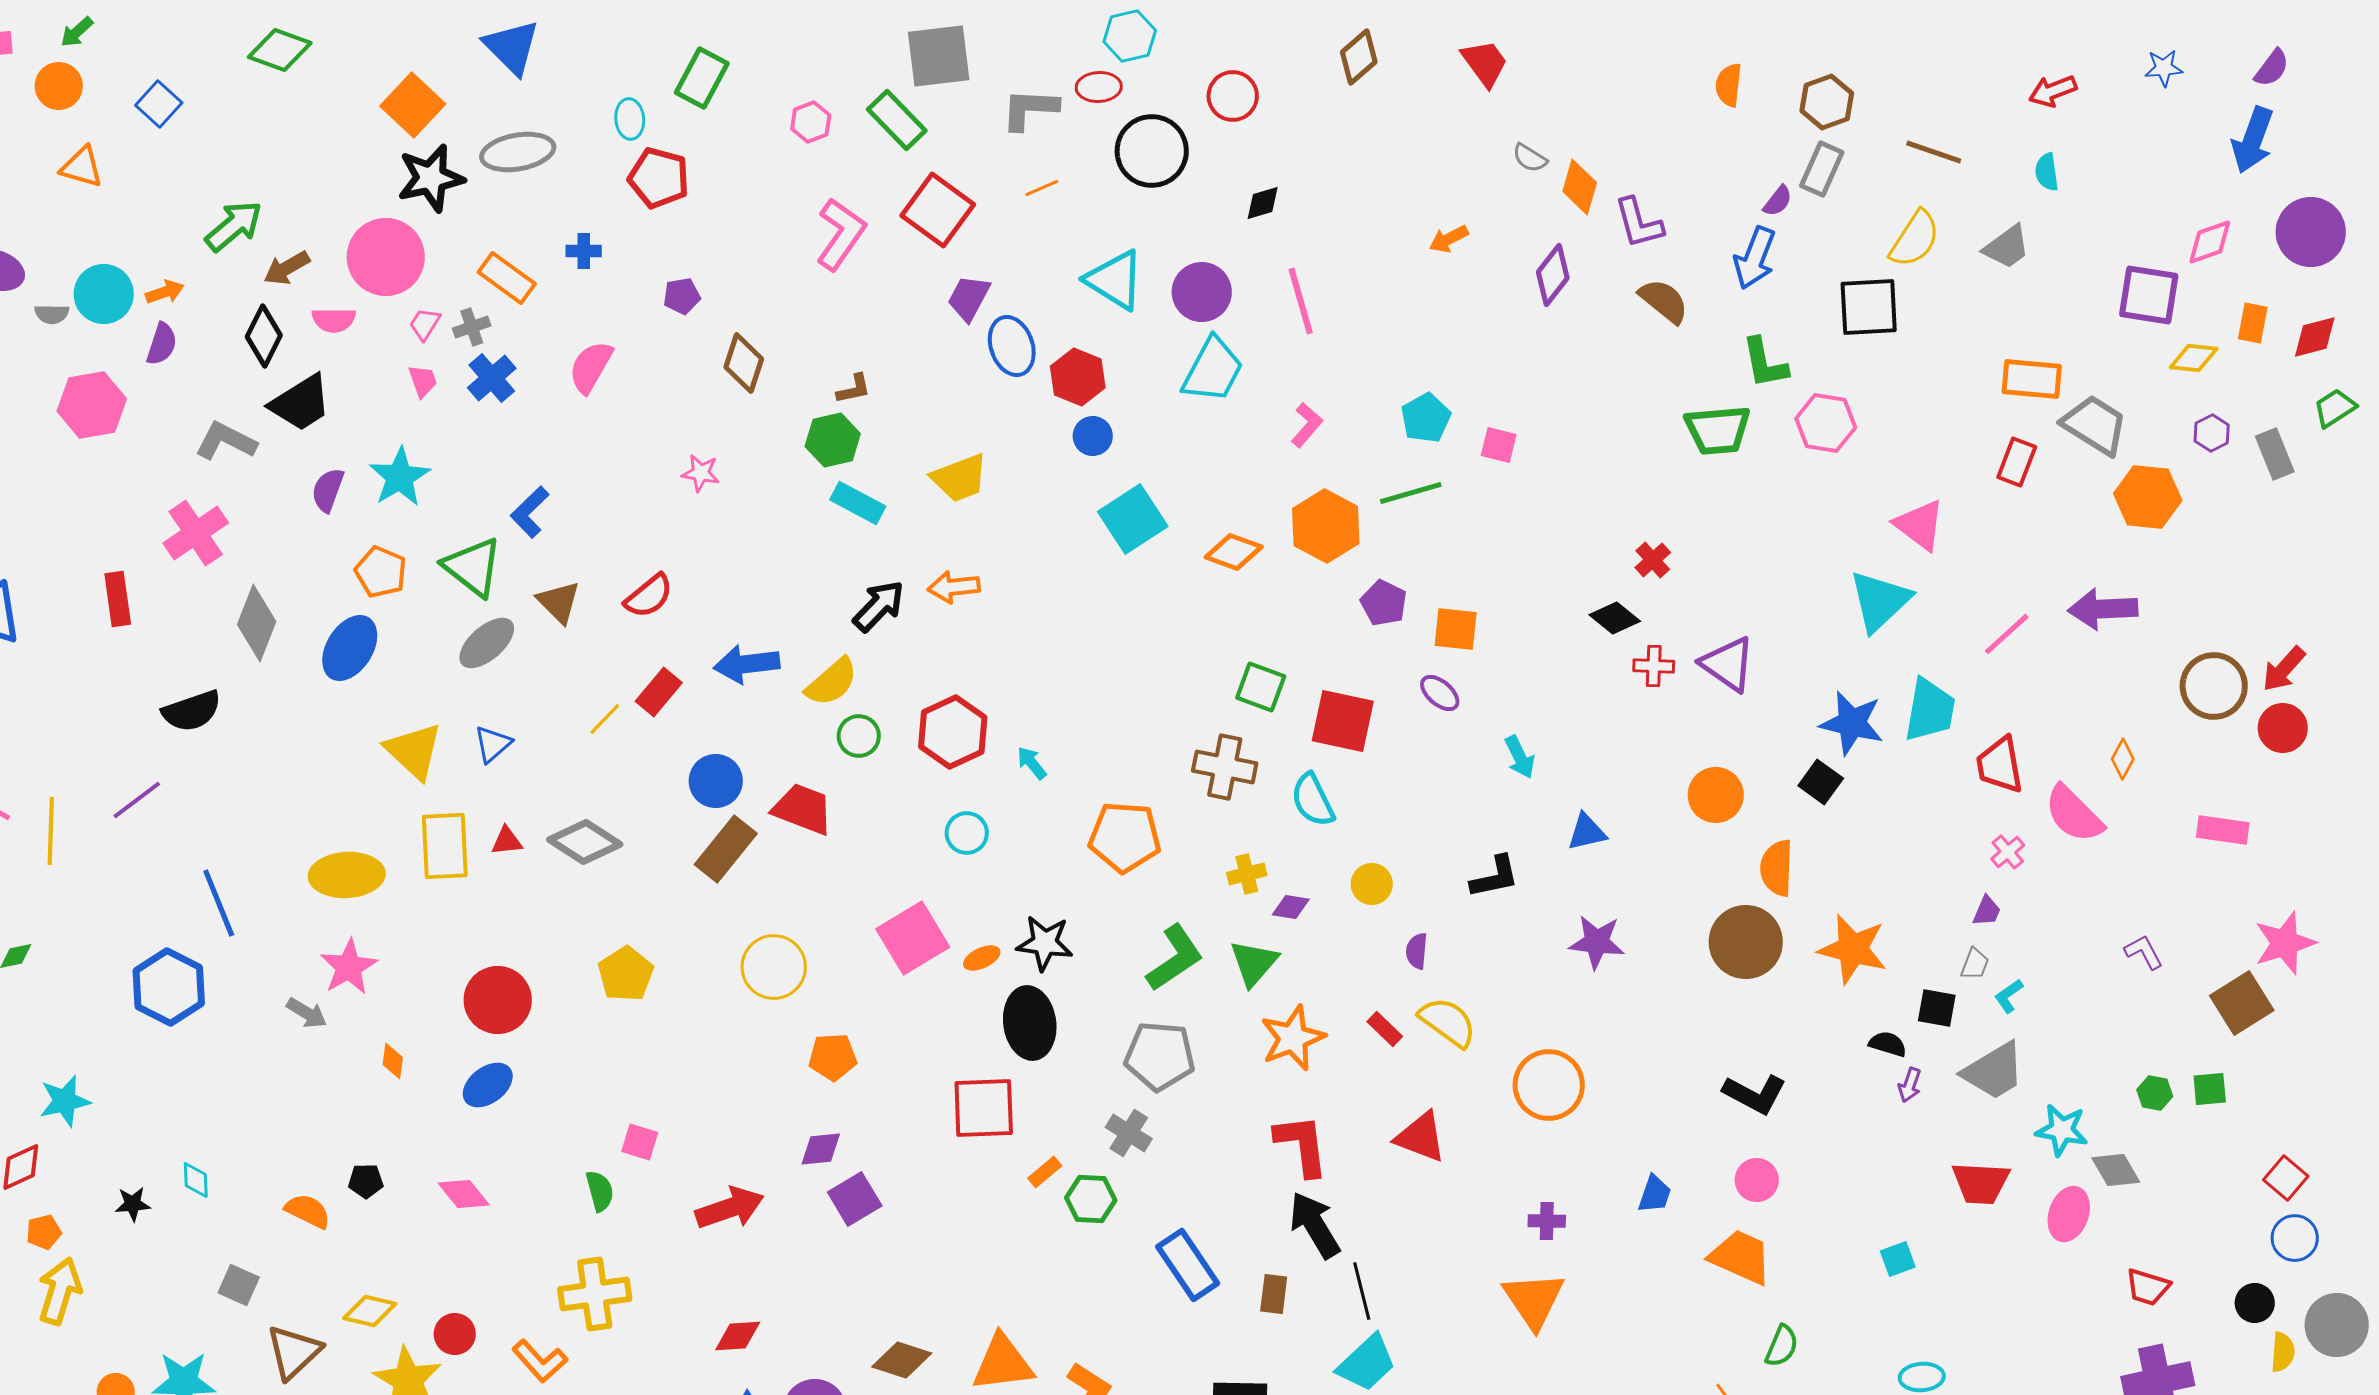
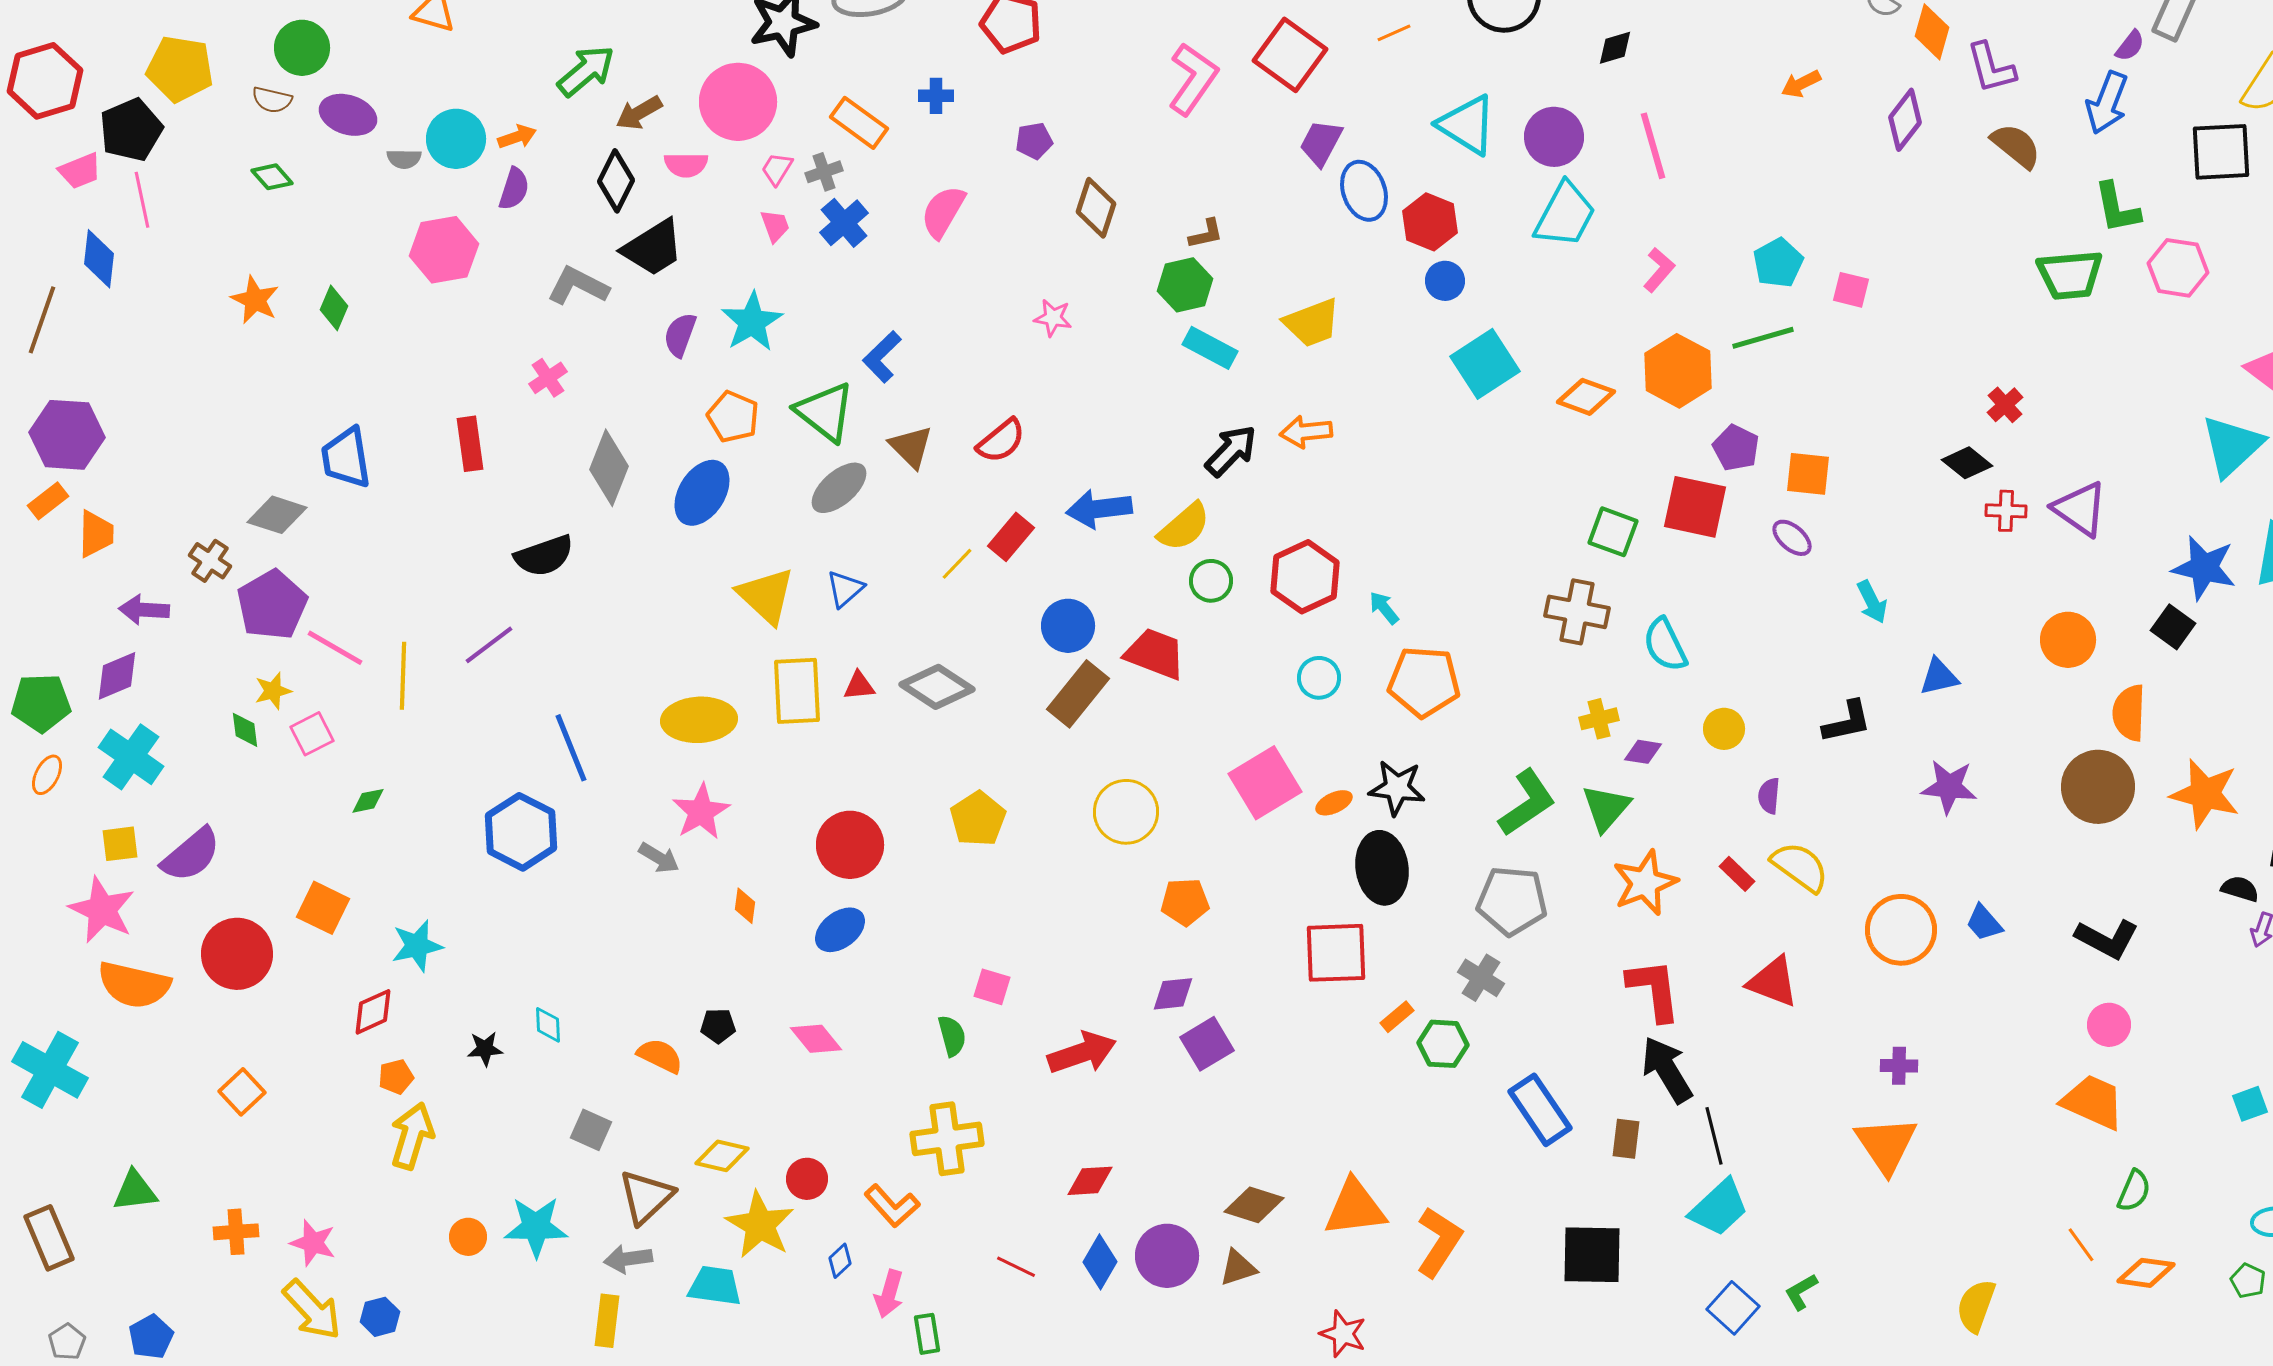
pink cross: (196, 533) -> (548, 378), size x0.6
red square: (1343, 721) -> (1695, 507), moved
orange pentagon: (1125, 837) -> (1424, 682), moved
blue trapezoid: (1655, 1194) -> (1984, 923), moved, turned 120

